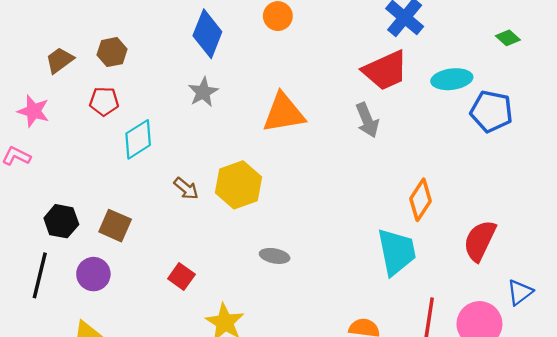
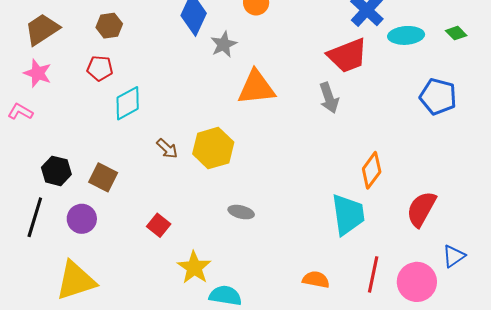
brown trapezoid: (60, 60) -> (42, 29), moved, size x1.4
cyan ellipse: (452, 79) -> (406, 35), moved
gray star: (203, 92) -> (224, 44), moved

